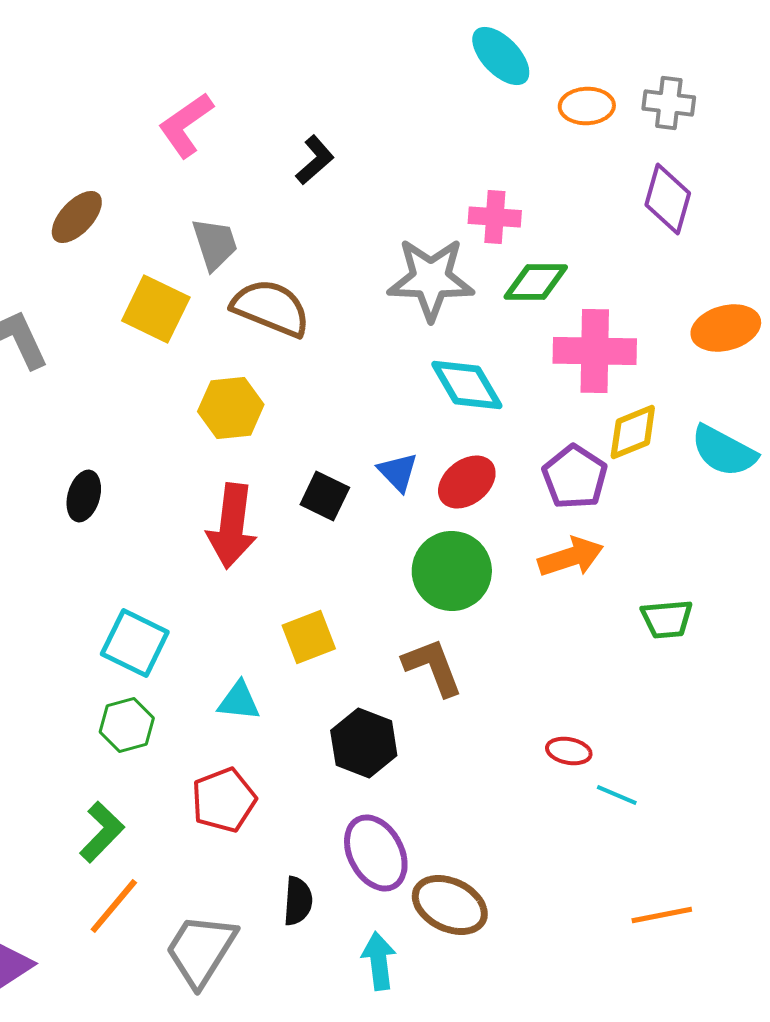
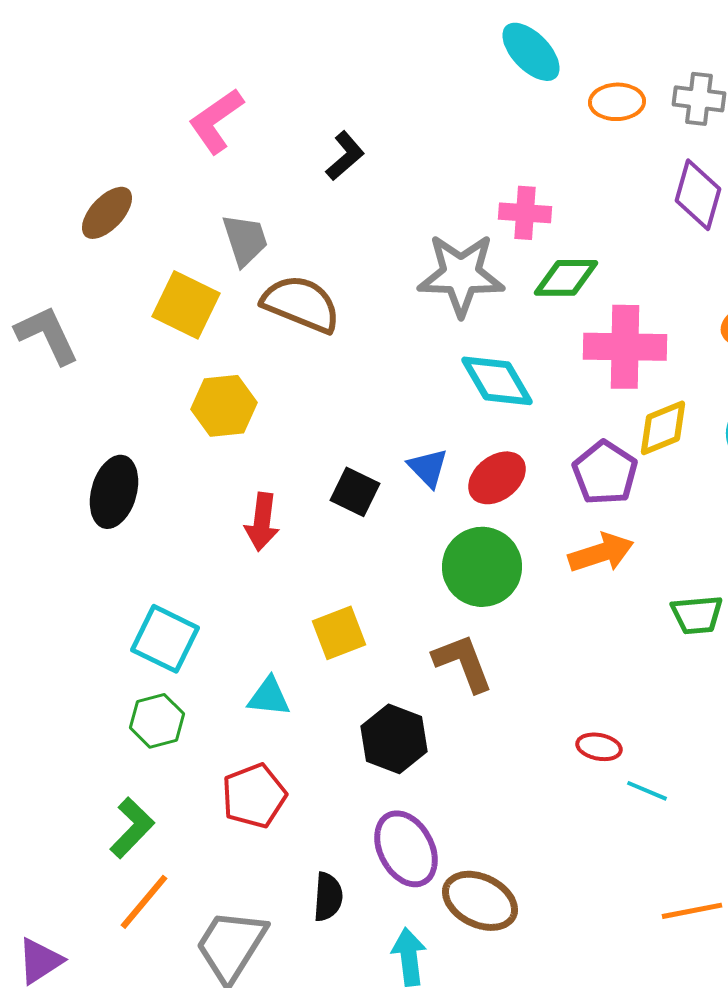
yellow hexagon: (231, 408) -> (224, 406), moved
black ellipse: (84, 496) -> (114, 492), size x1.4
red arrow: (232, 526) -> (262, 522), size x0.7

